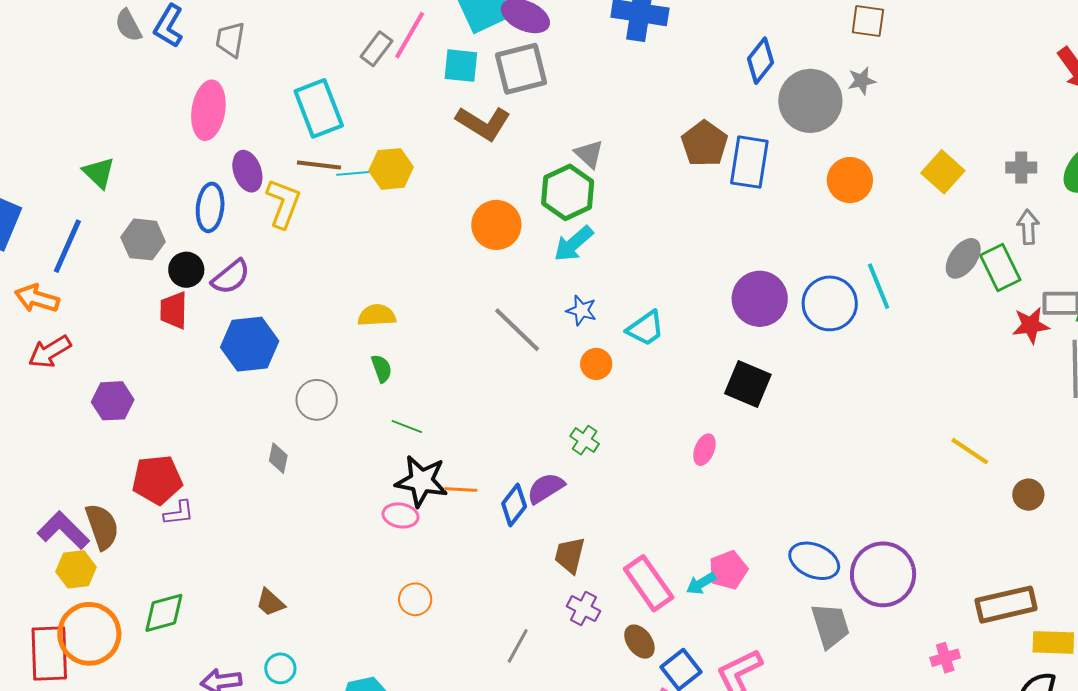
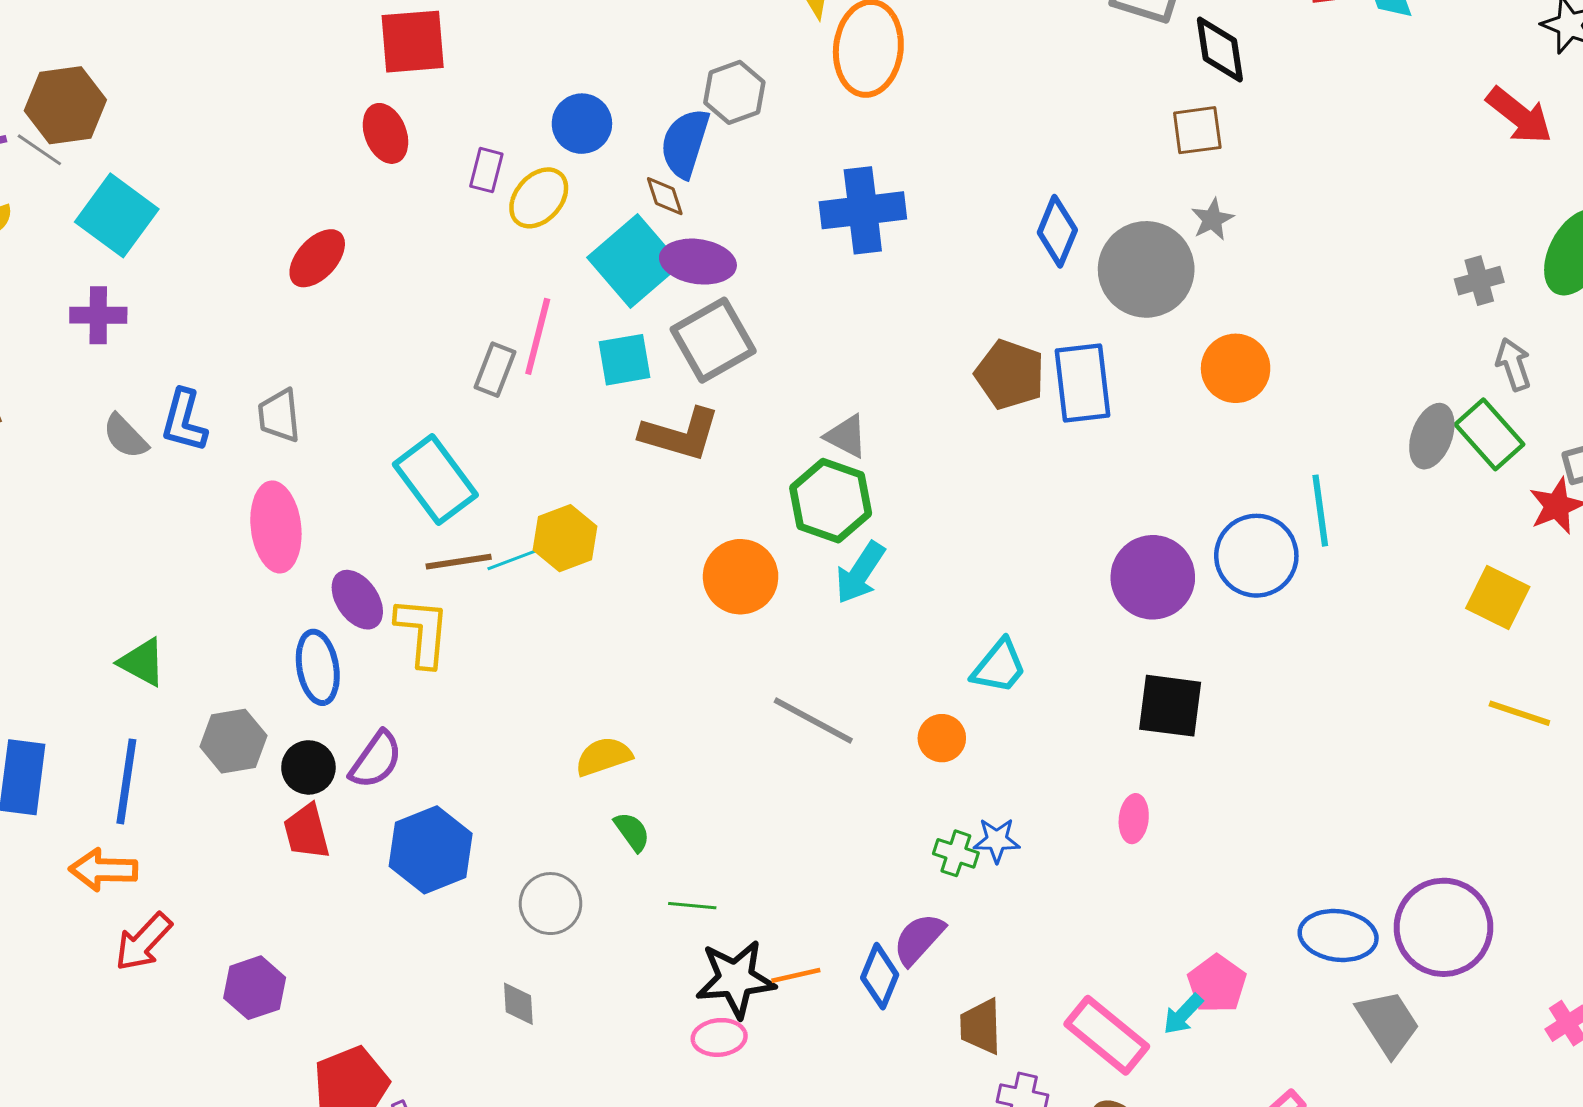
yellow square: (943, 172) -> (1498, 598), moved
cyan line: (879, 286) -> (1320, 511), turned 30
blue star: (581, 310) -> (997, 840), moved

